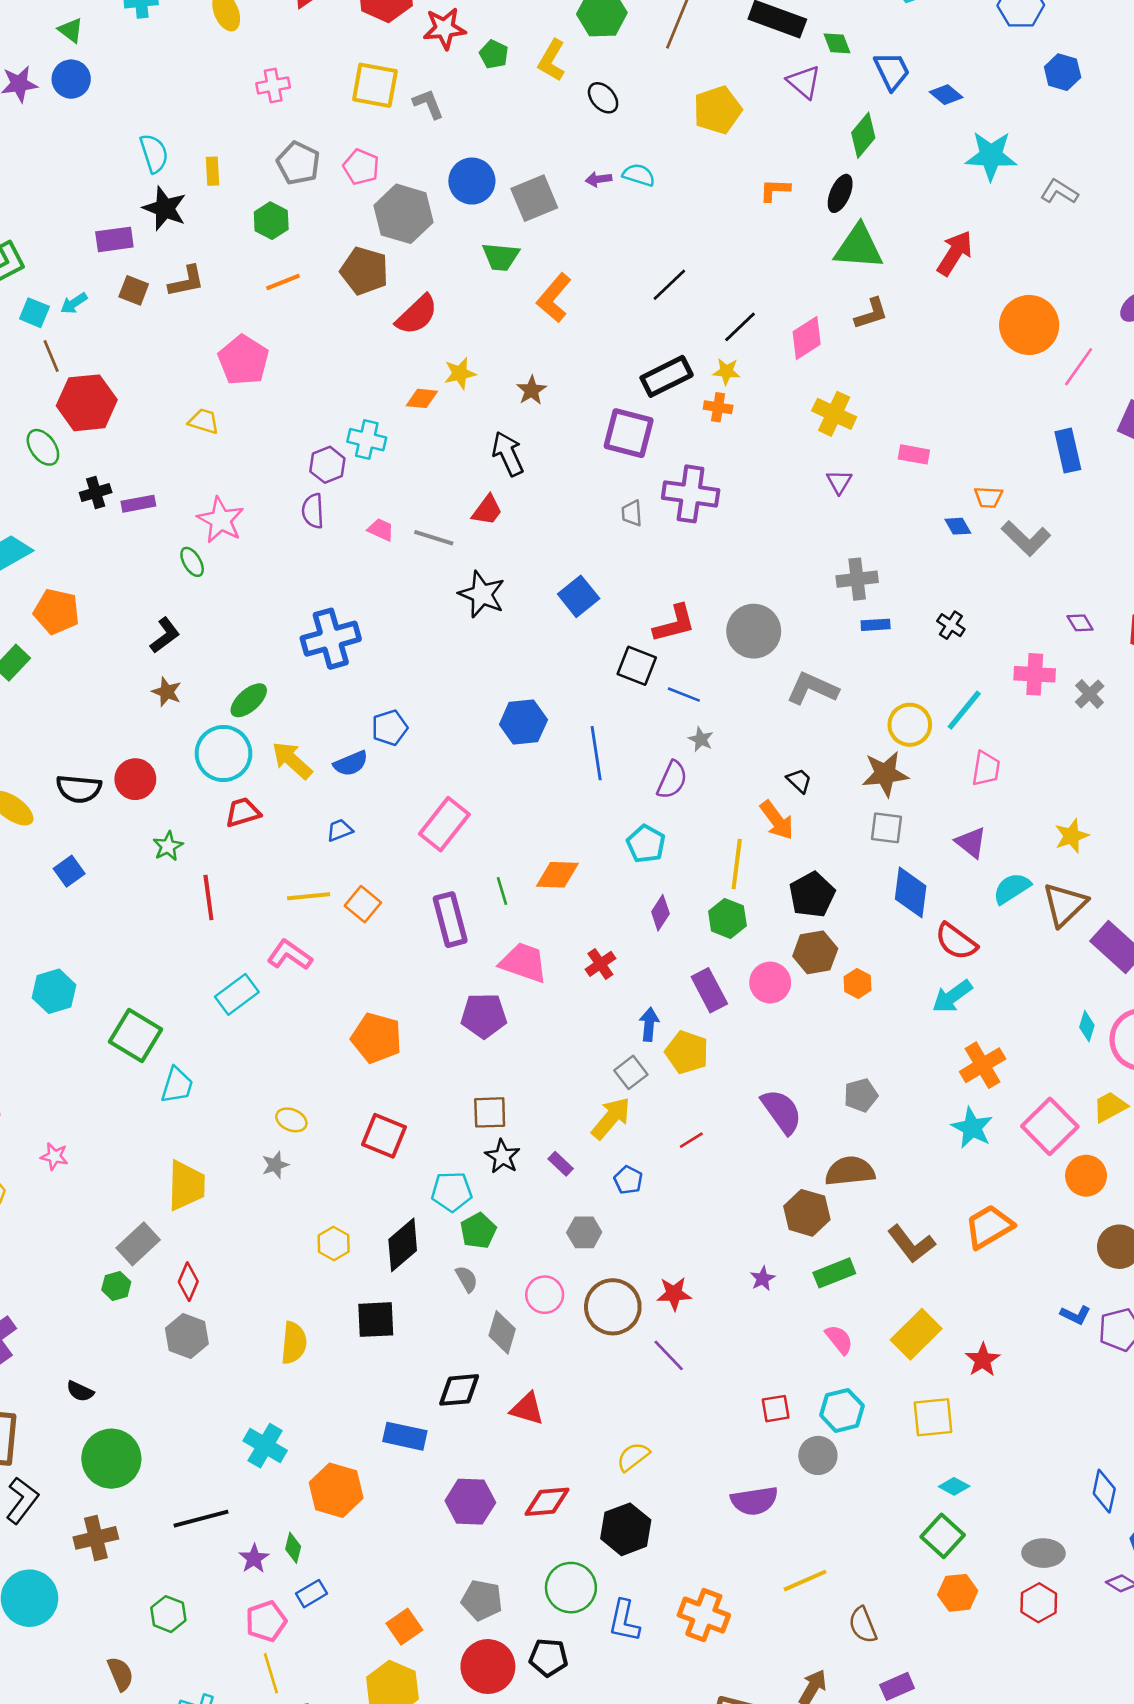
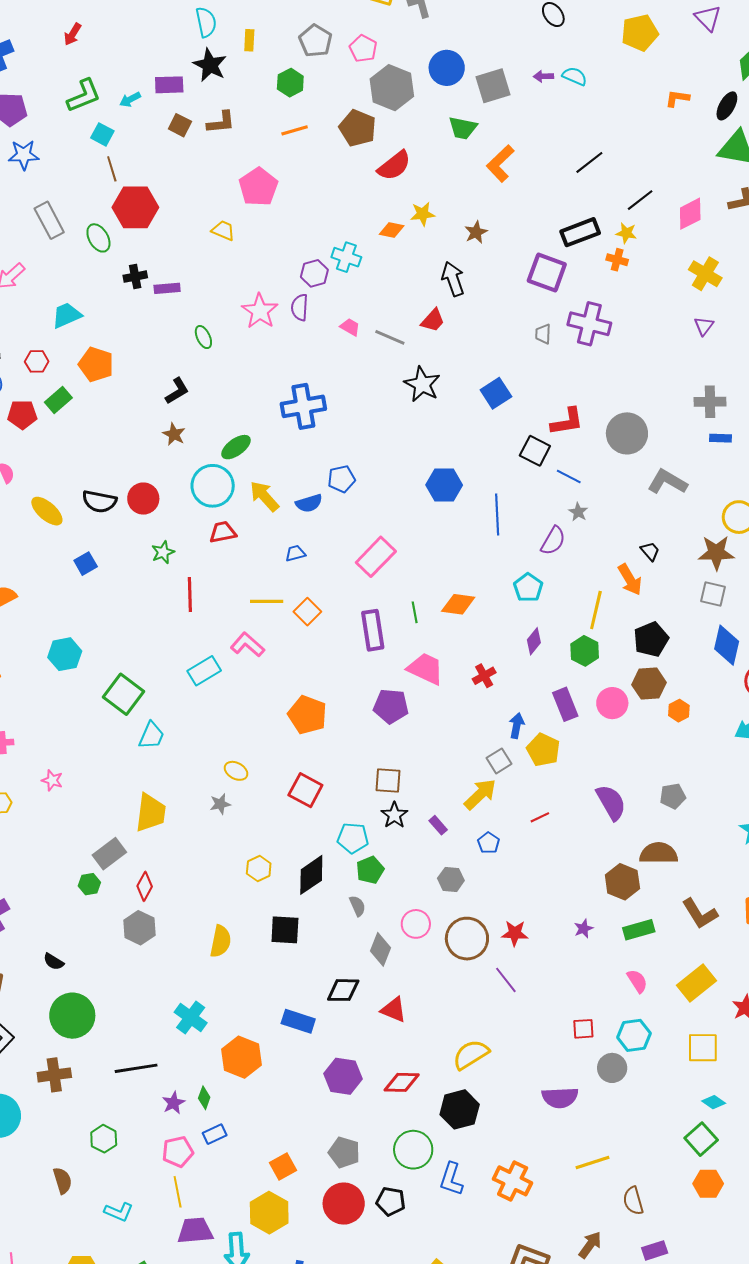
cyan arrow: (74, 303) -> (130, 99), moved
pink star: (221, 520) -> (260, 311), moved
yellow semicircle: (633, 1457) -> (471, 1055), size x1.4

